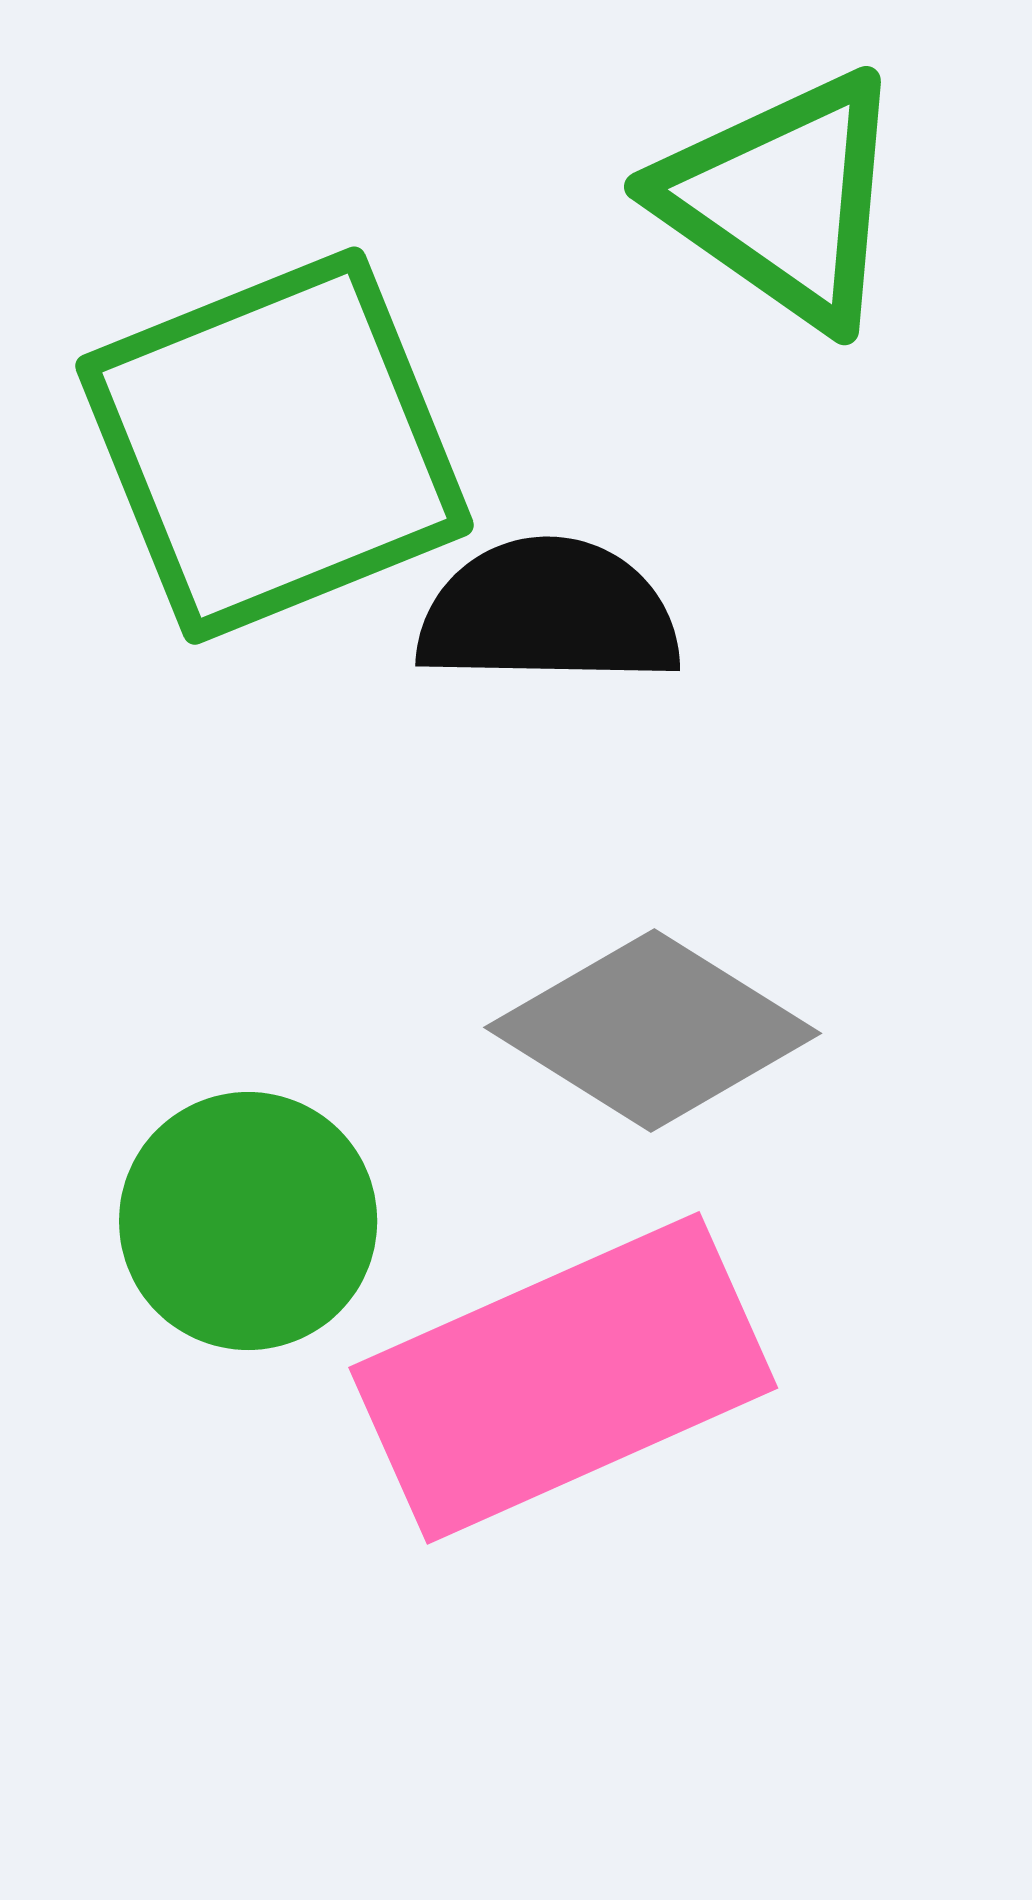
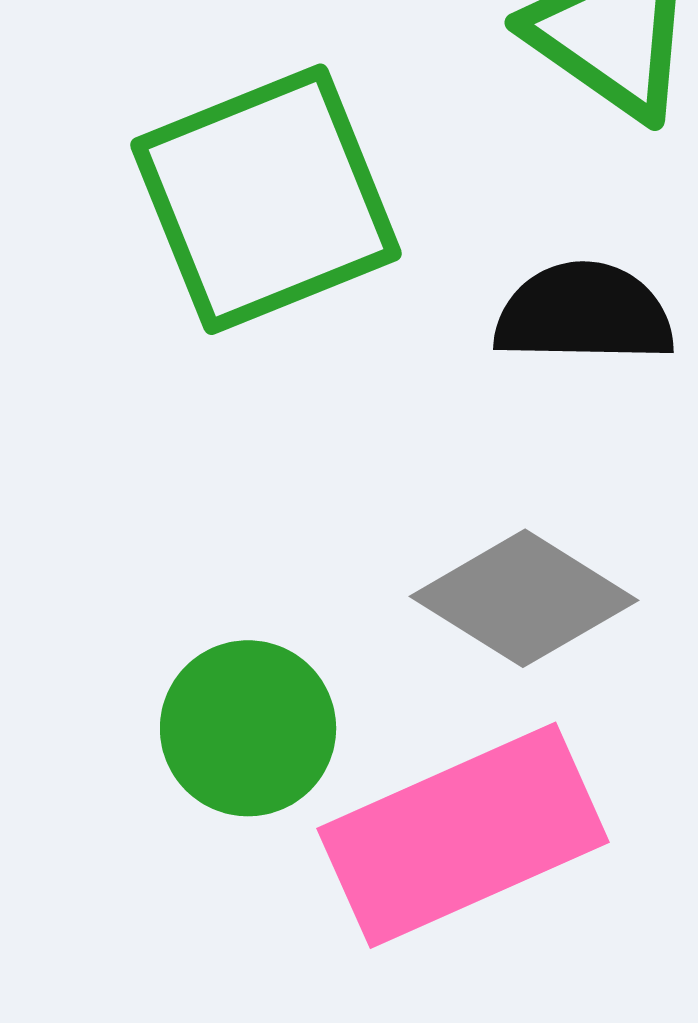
black semicircle: (549, 613) -> (584, 313), moved

